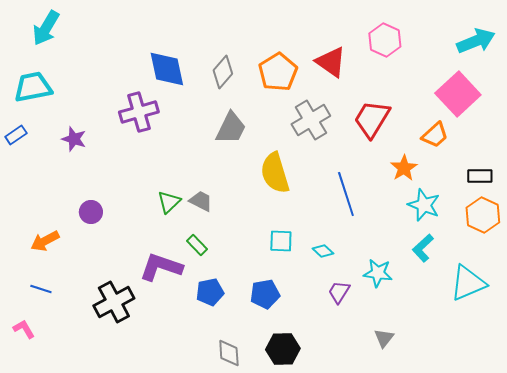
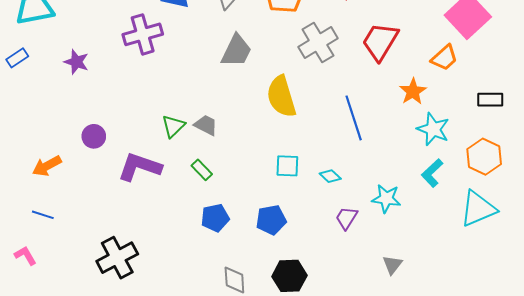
orange hexagon: (483, 215) -> (484, 157), moved
purple L-shape: (161, 267) -> (140, 167), moved
black cross: (114, 302) -> (117, 258), moved

